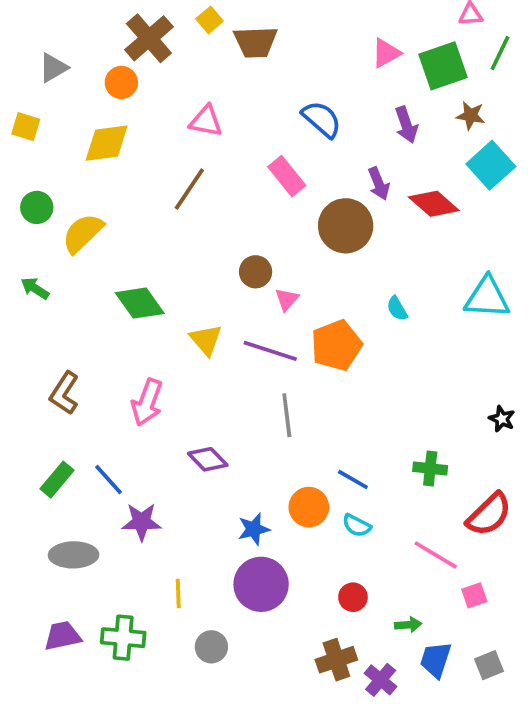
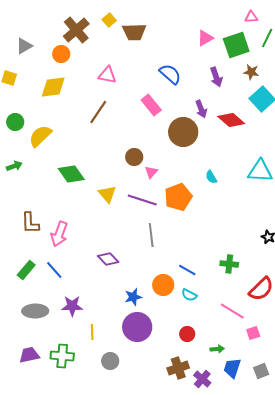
green arrow: (35, 288) -> (14, 166), turned 126
brown L-shape: (64, 393) -> (30, 223), turned -35
pink arrow: (147, 402) -> (59, 234), moved
purple star: (142, 522) -> (72, 306), moved

